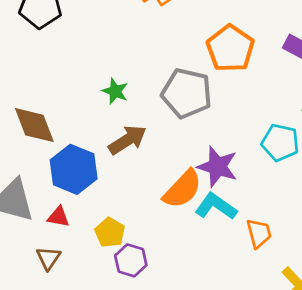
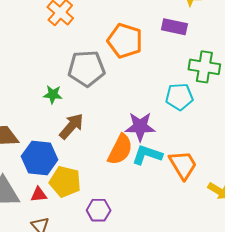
gray pentagon: (187, 93) -> (86, 69), moved
yellow pentagon: (110, 233) -> (65, 182), moved, size x1.4
orange trapezoid: (259, 233) -> (183, 165), size x1.4

